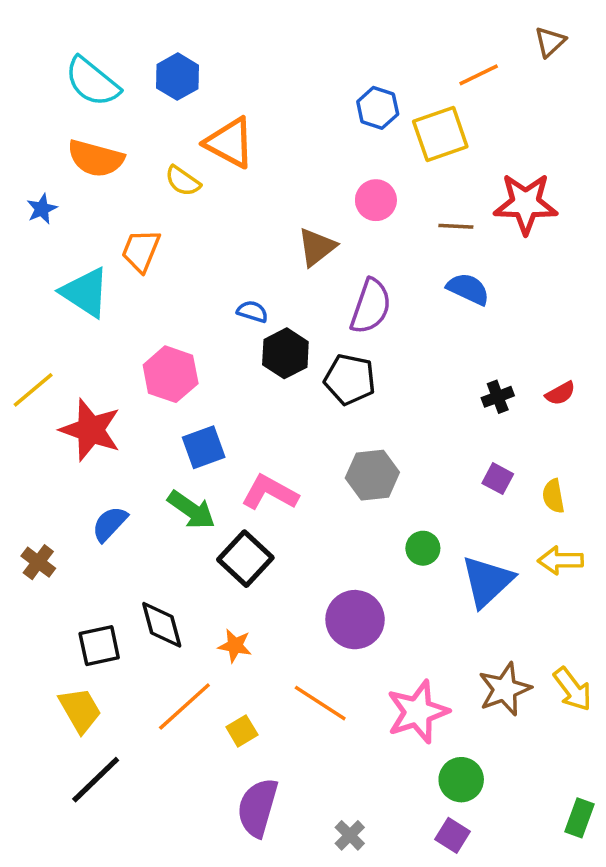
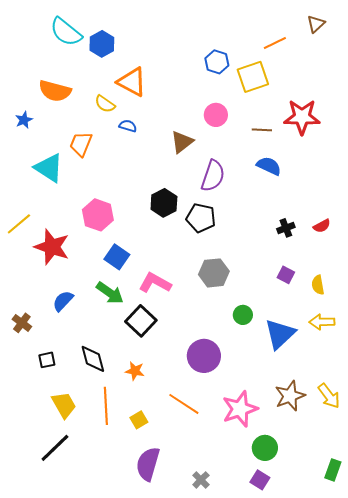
cyan semicircle: (92, 82) -> (66, 32), moved
blue semicircle: (252, 312) -> (128, 126), moved
blue square: (204, 447) -> (117, 257), turned -35
black square: (99, 646) -> (47, 360), moved, size x0.7
orange line: (184, 707) -> (106, 406), turned -51
yellow trapezoid: (80, 710) -> (64, 405), moved

